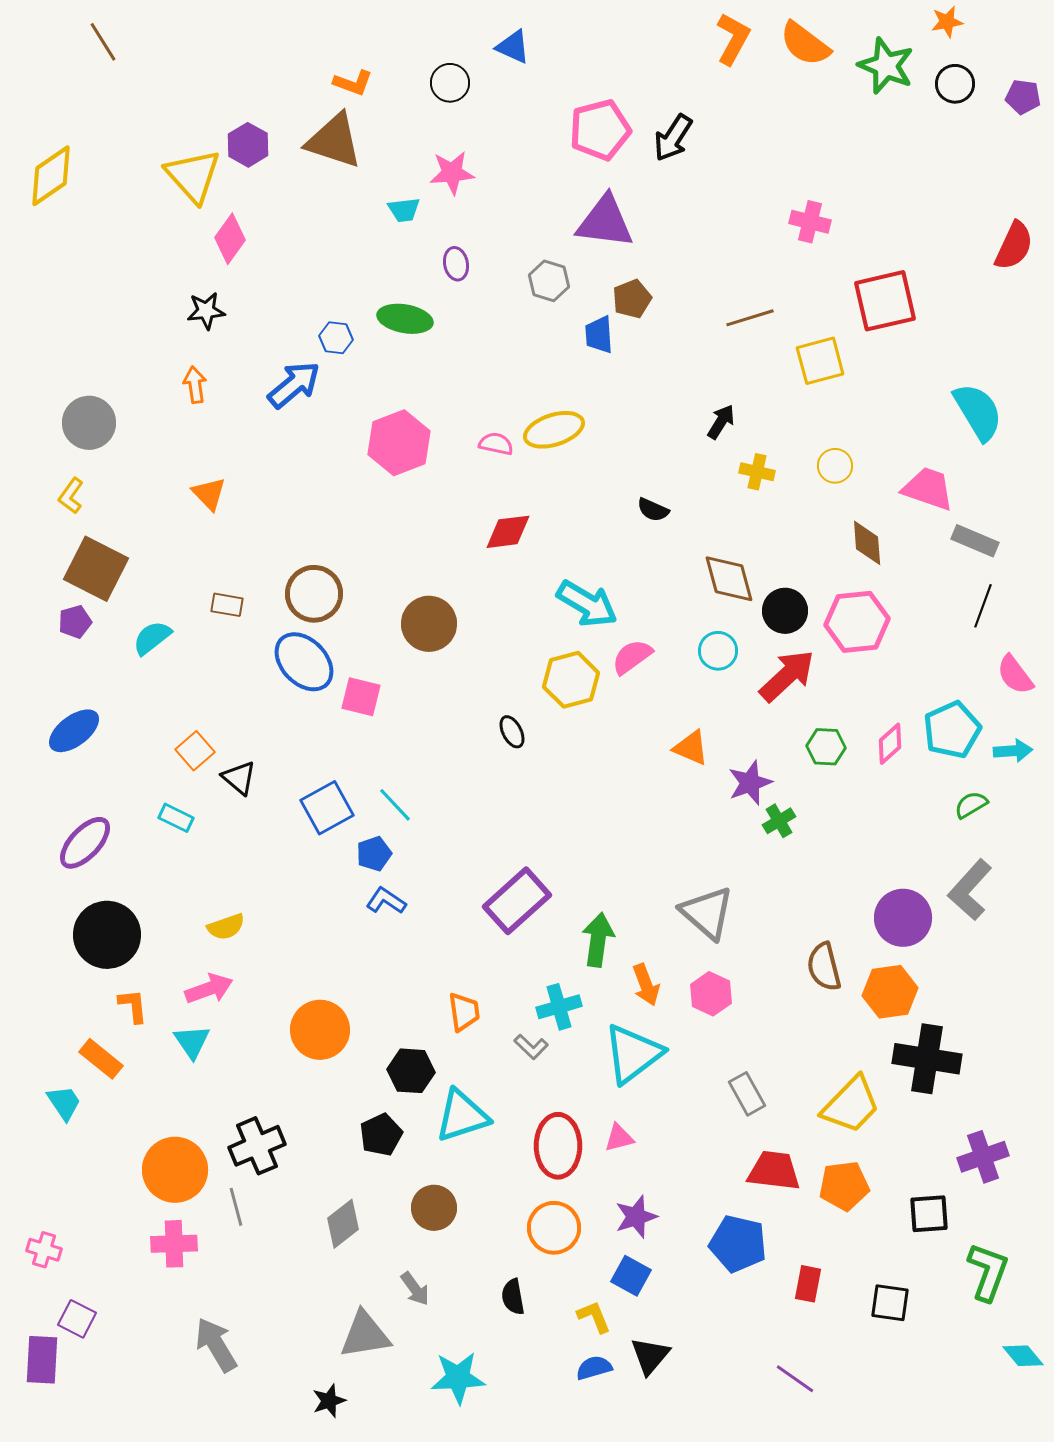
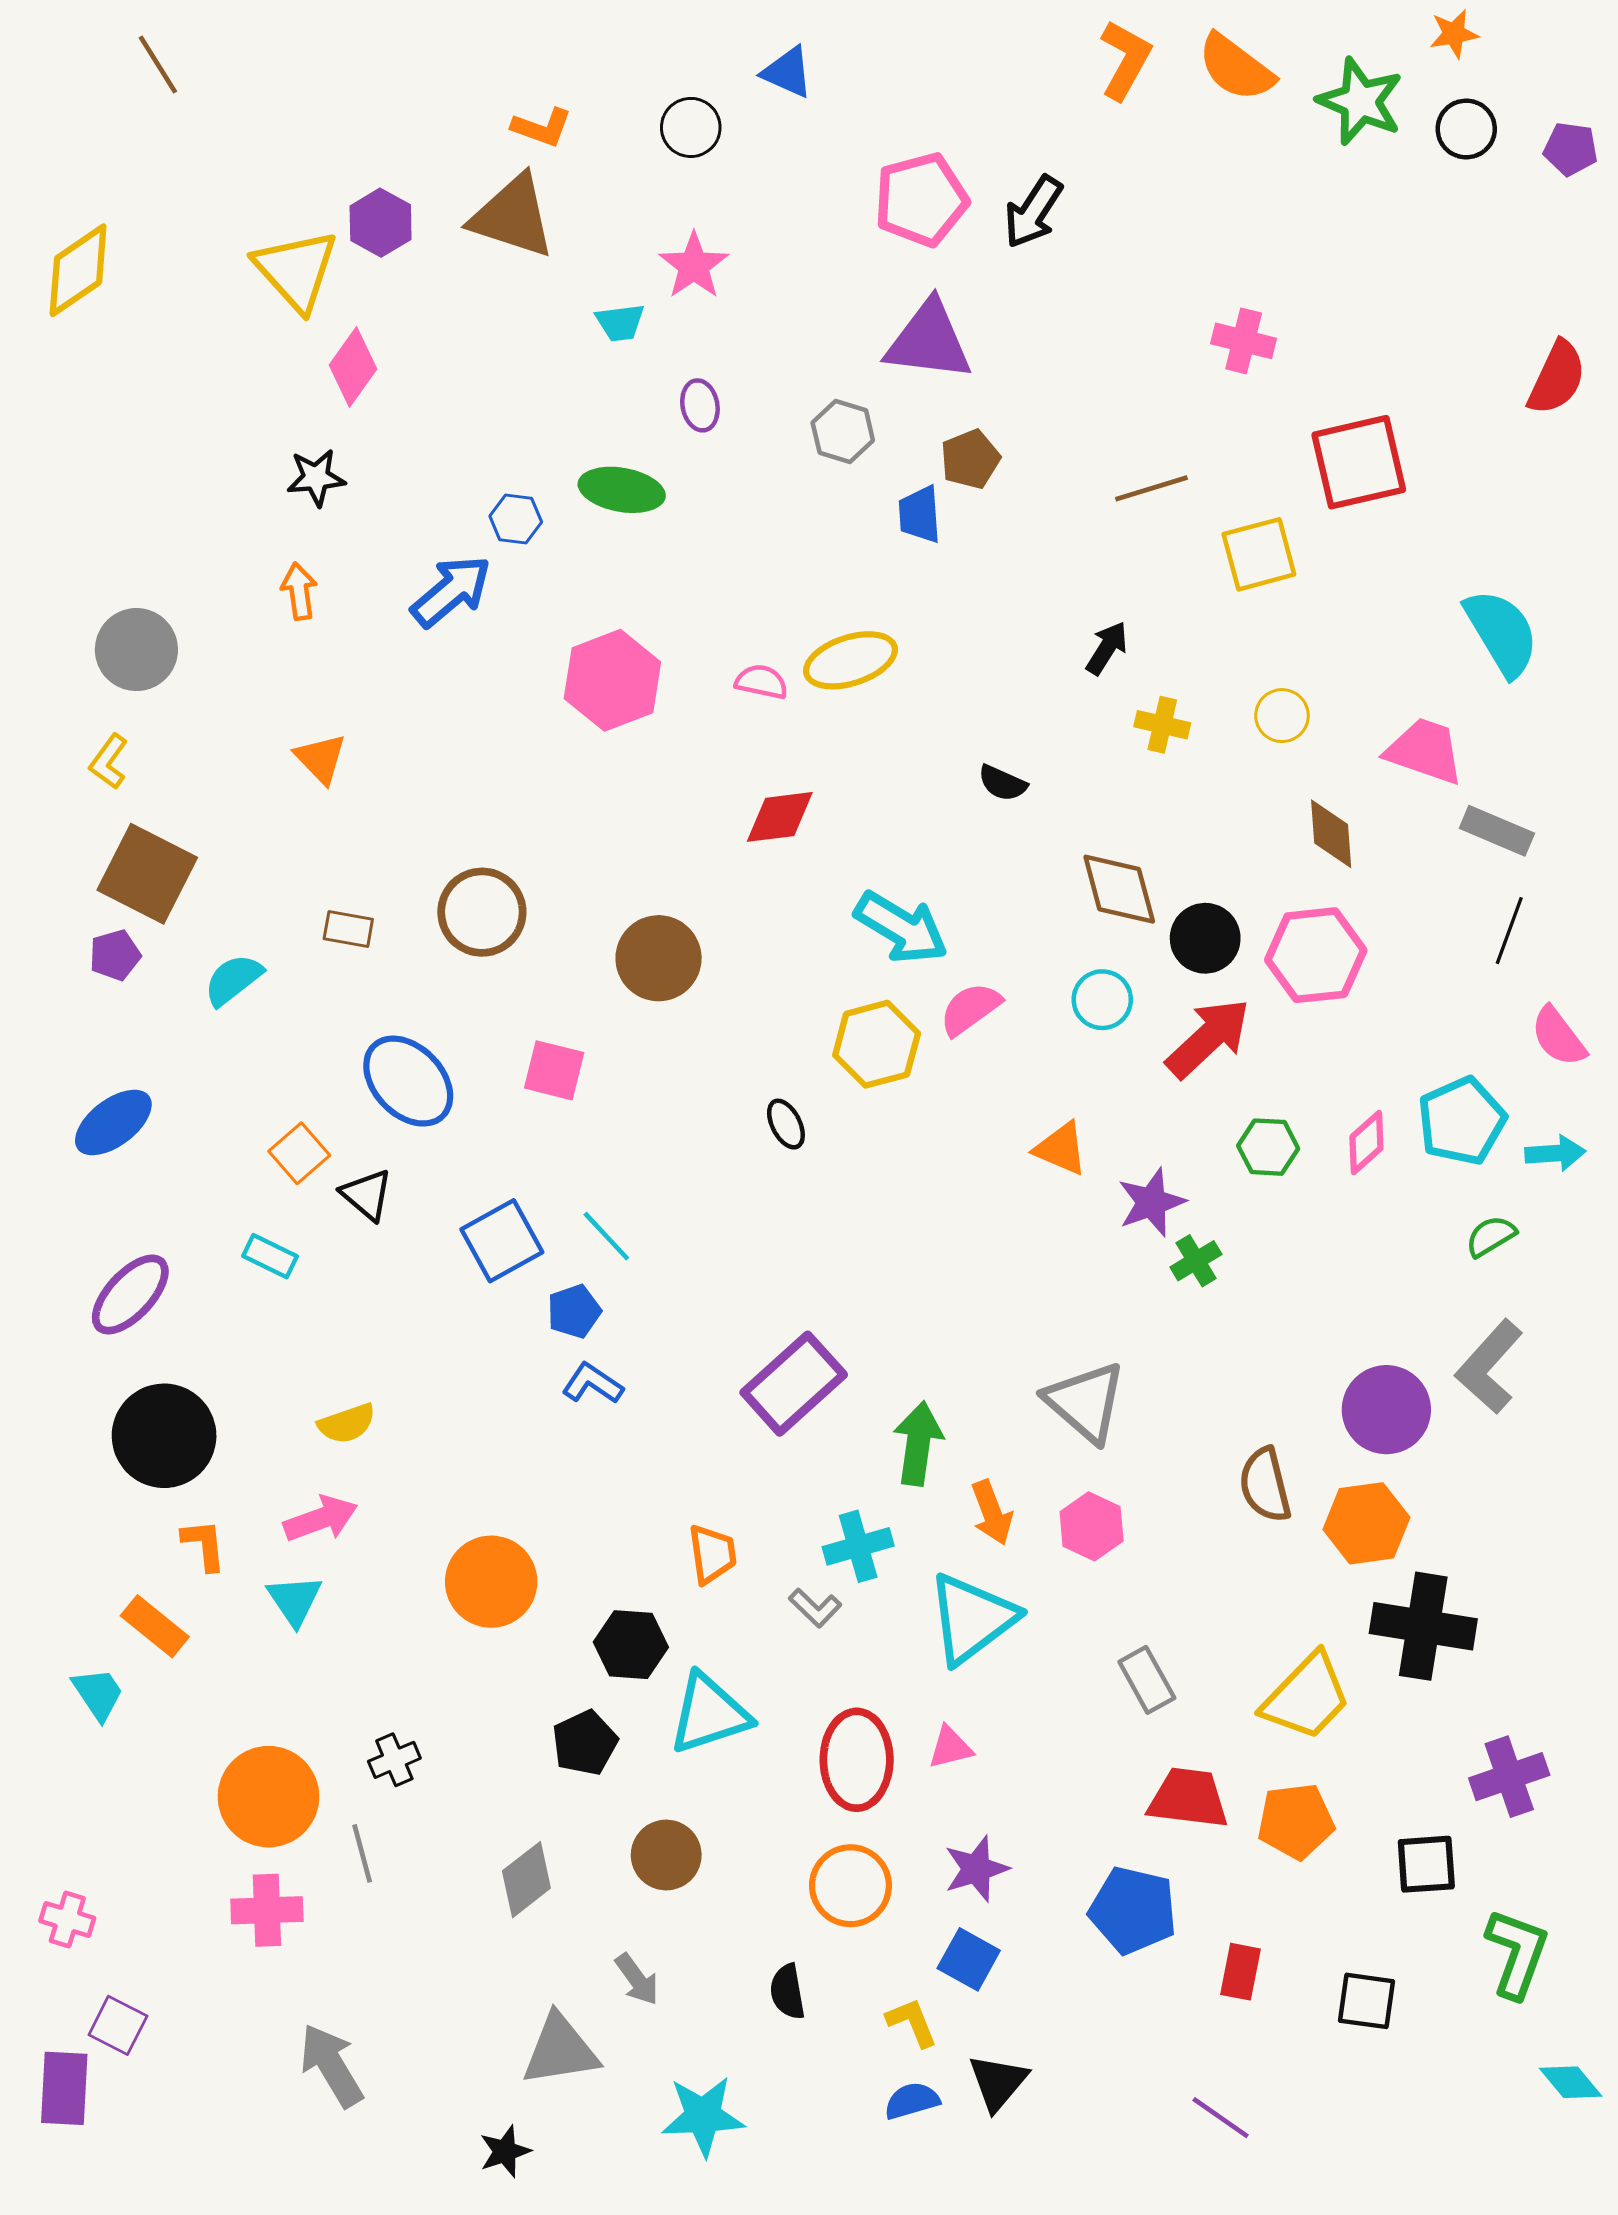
pink star: (452, 173) -> (694, 266), turned -30
blue ellipse: (304, 662) -> (408, 1081), moved
black cross: (257, 1146) -> (394, 1760), size x0.6

